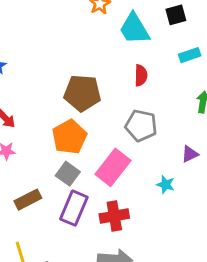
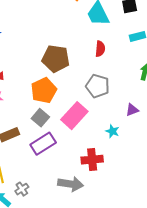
purple rectangle: (74, 208) -> (43, 144), turned 30
red cross: (114, 216) -> (92, 160), moved

